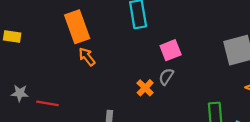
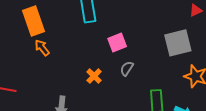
gray semicircle: (166, 77) -> (127, 69), moved

